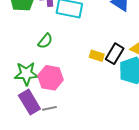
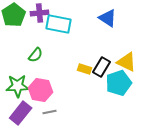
purple rectangle: (29, 102) -> (21, 113), turned 70
gray line: (49, 108) -> (50, 112), moved

